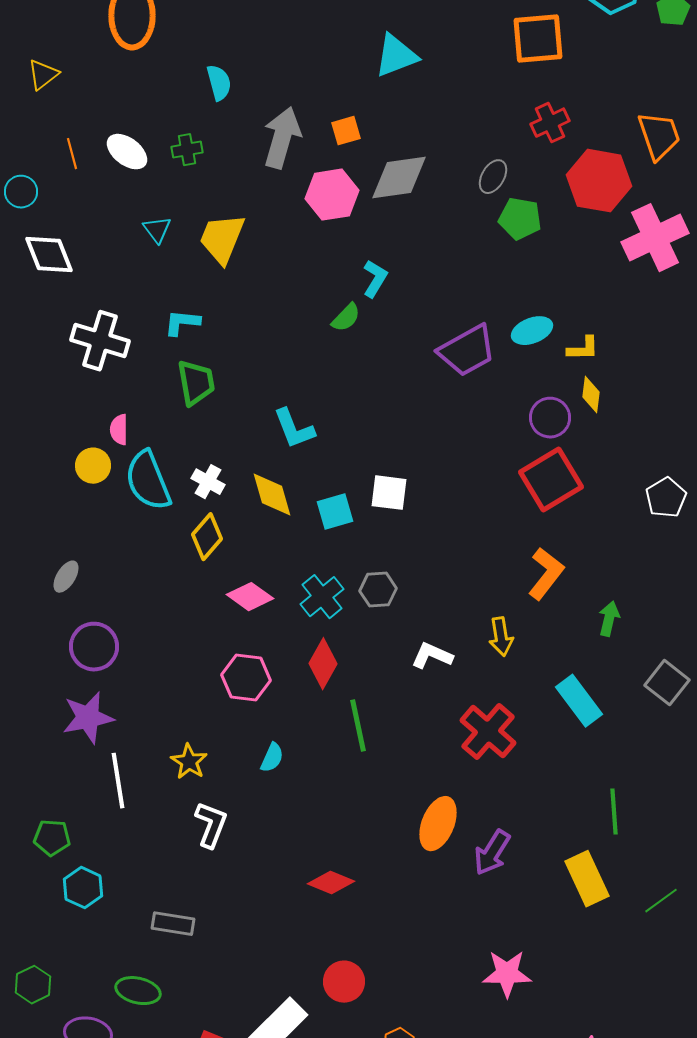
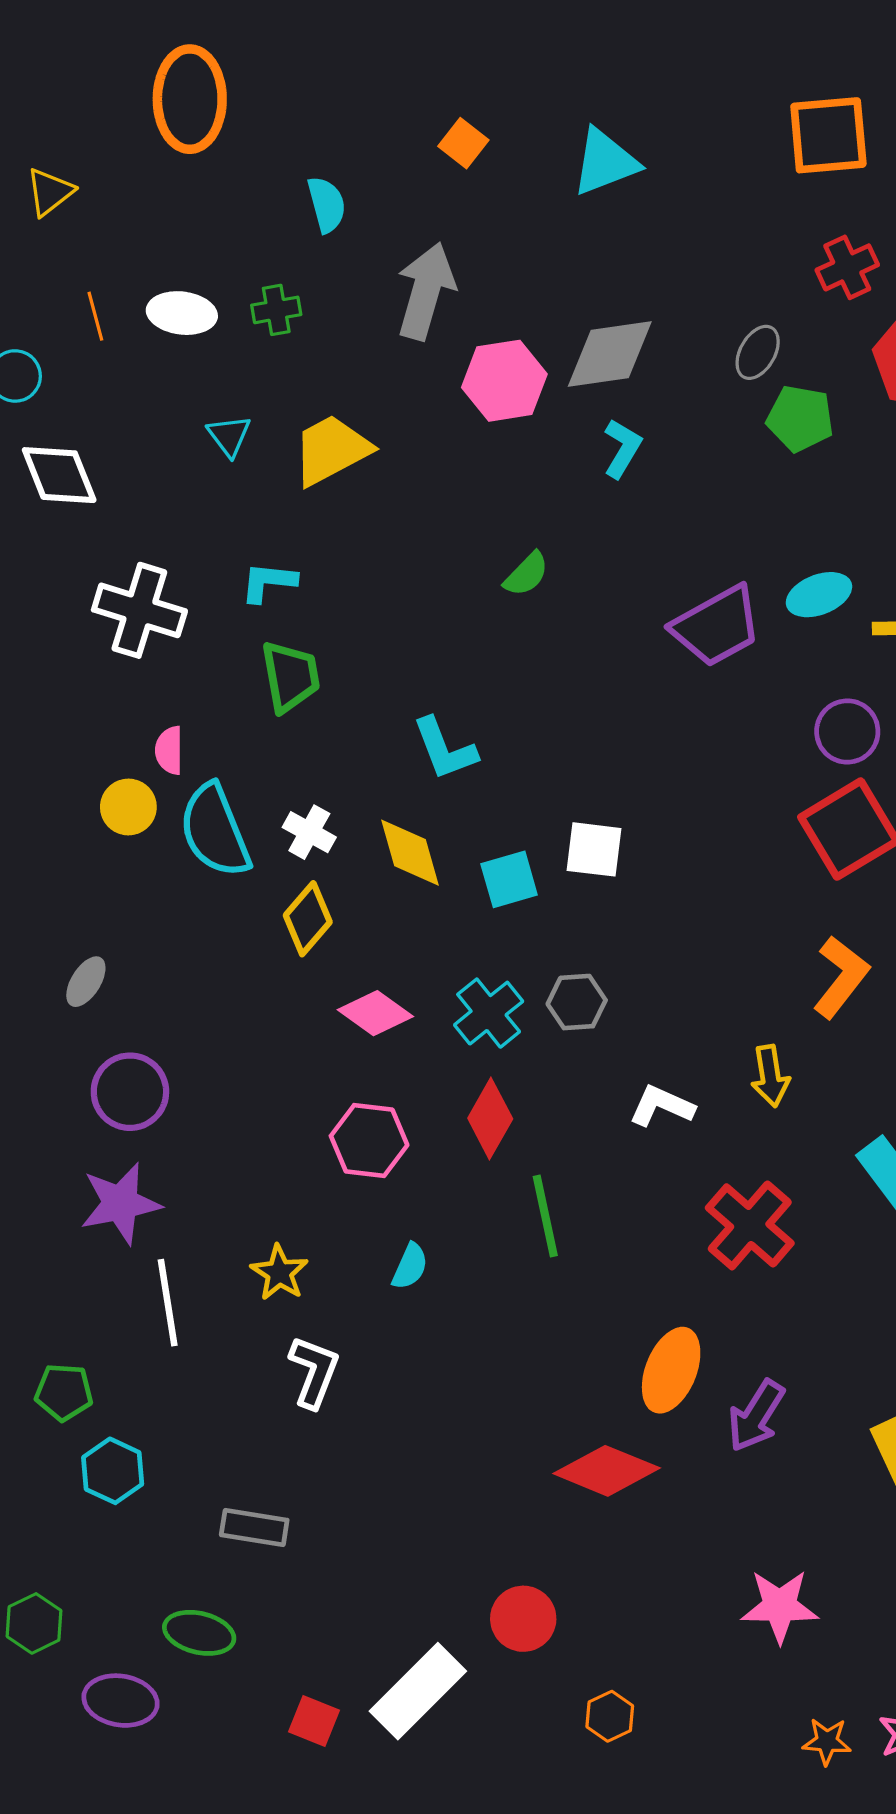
orange square: (346, 131) -> (463, 143), moved, turned -36
white ellipse: (127, 152) -> (182, 313), turned -30
yellow trapezoid: (222, 239) -> (331, 450), turned 40
cyan L-shape: (375, 279) -> (622, 448), moved
red diamond: (331, 883) -> (607, 1471), moved, size x1.4

